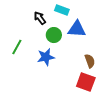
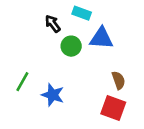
green line: (17, 47) -> (22, 82), moved
blue star: (46, 57) -> (53, 95), moved, turned 30

